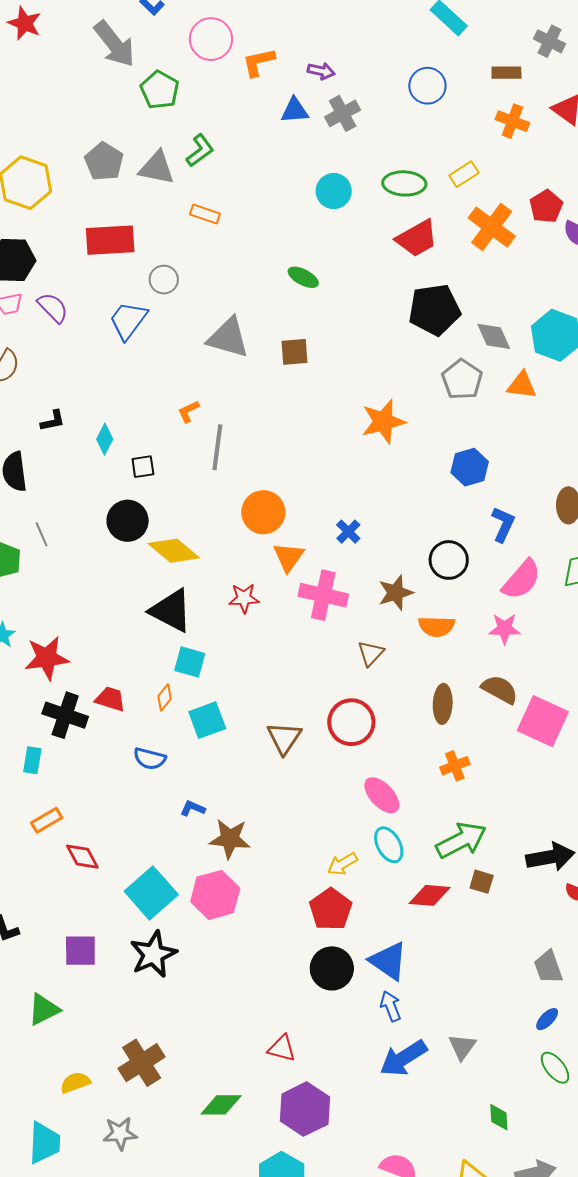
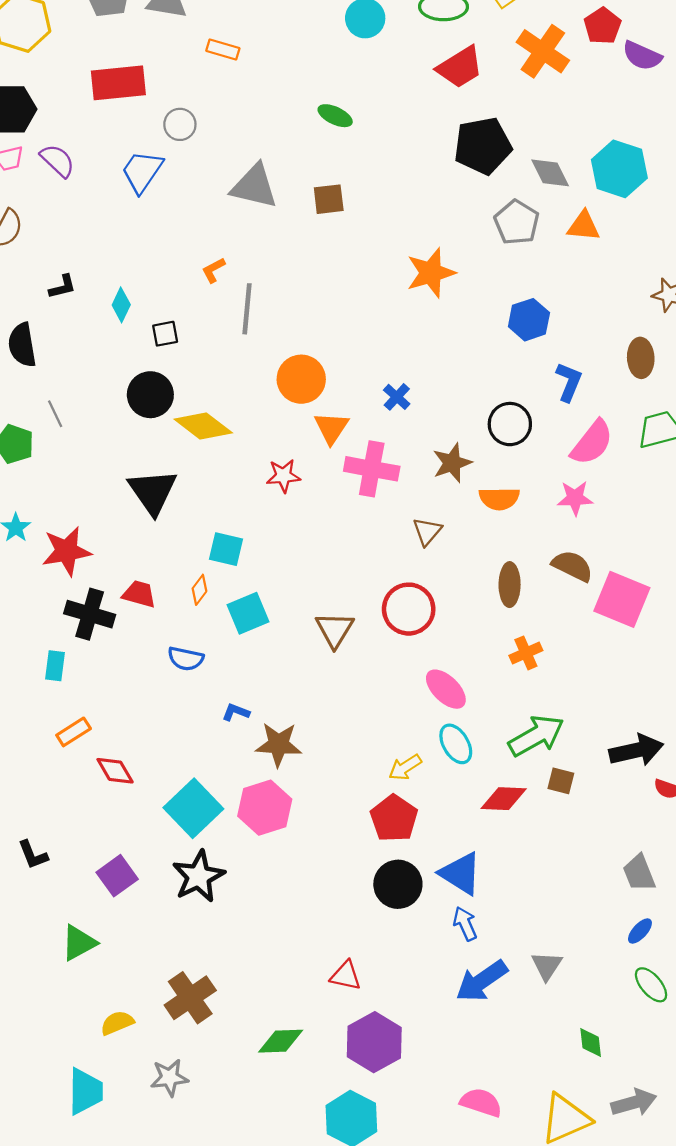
black triangle: (171, 611) -> (153, 492), moved, turned 30
purple square: (80, 951) -> (117, 876), turned -33

